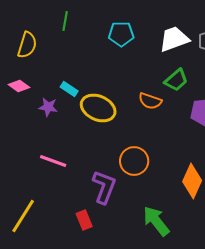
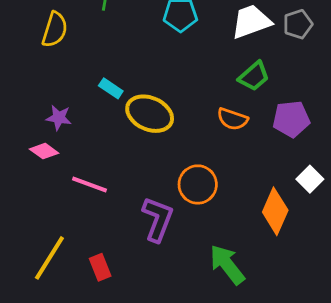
pink diamond: (19, 86) -> (44, 151), moved
orange semicircle: (150, 101) -> (232, 119), moved
purple star: (48, 107) -> (59, 118), moved
red rectangle: (84, 220) -> (100, 267), moved

